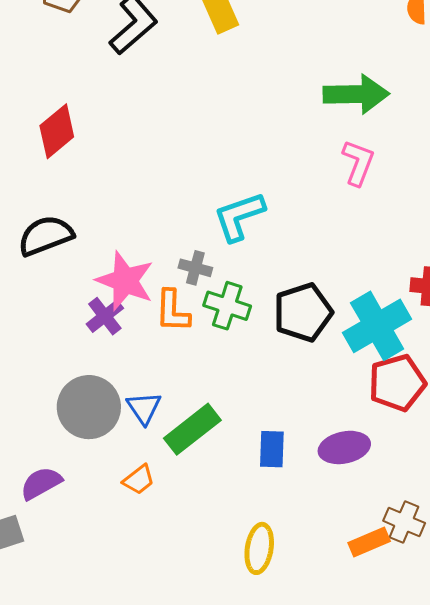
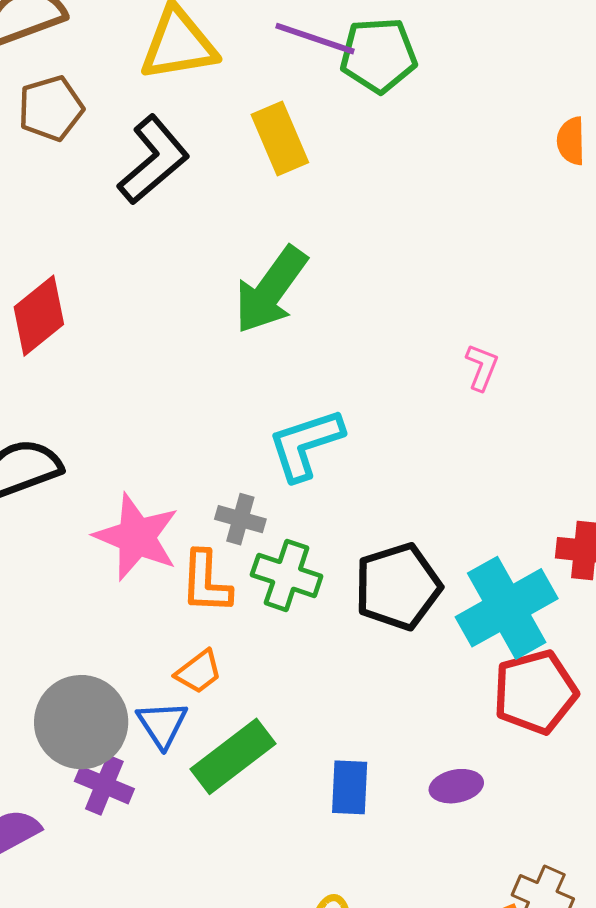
green arrow: (356, 94) -> (271, 290), moved, turned 126
pink L-shape: (358, 163) -> (482, 367), size x0.7
purple cross: (105, 316) -> (104, 785), moved, turned -30
purple ellipse: (344, 447) -> (456, 786), size x0.7
orange trapezoid: (139, 480) -> (199, 672), moved

